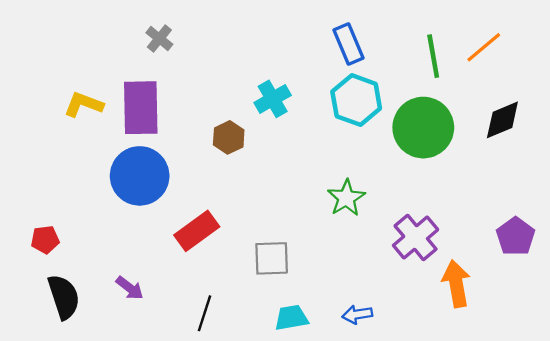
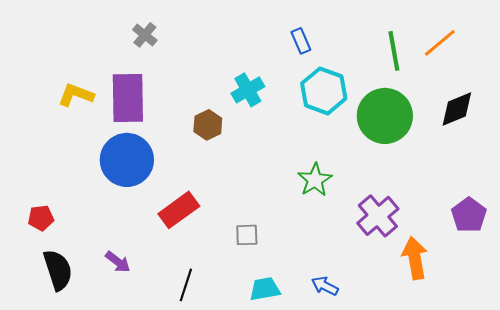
blue rectangle: (349, 44) -> (301, 41), moved, size x0.7
gray square: (272, 258) -> (247, 235), size x0.7
blue arrow: (357, 314) -> (325, 286), turned 36

